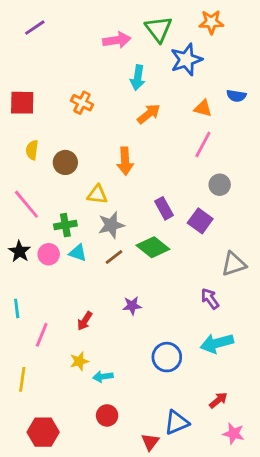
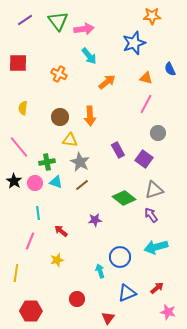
green triangle: (158, 29) -> (58, 21), moved
cyan arrow: (138, 78) -> (89, 56), moved, turned -48
blue semicircle: (236, 96) -> (170, 69), turned 56
red square: (22, 103) -> (18, 63), moved
brown circle: (65, 162) -> (60, 117), moved
gray star: (111, 225) -> (80, 162), turned -30
green diamond: (153, 247) -> (124, 198), moved
gray triangle: (234, 264) -> (154, 190), moved
cyan line: (17, 308) -> (38, 213), moved
red arrow: (85, 321) -> (61, 231), turned 96
cyan arrow: (103, 377) -> (100, 271), moved, turned 80
blue triangle: (177, 422) -> (127, 293), moved

